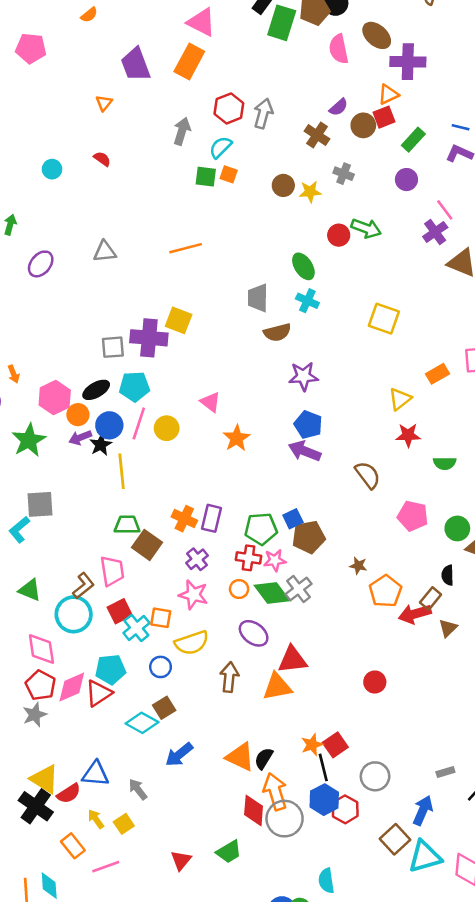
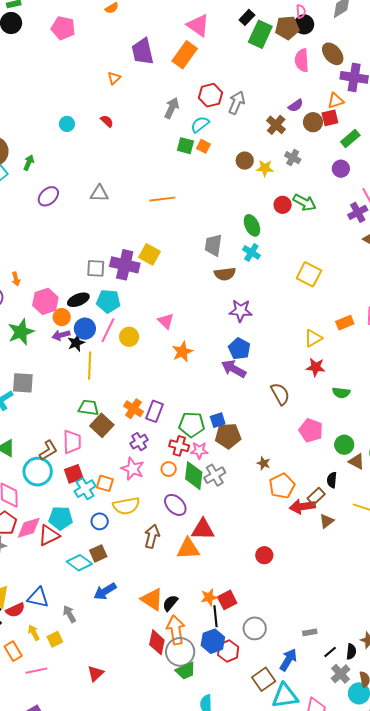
green diamond: (272, 593) -> (194, 476), turned 36
green trapezoid: (229, 852) -> (185, 671), moved

